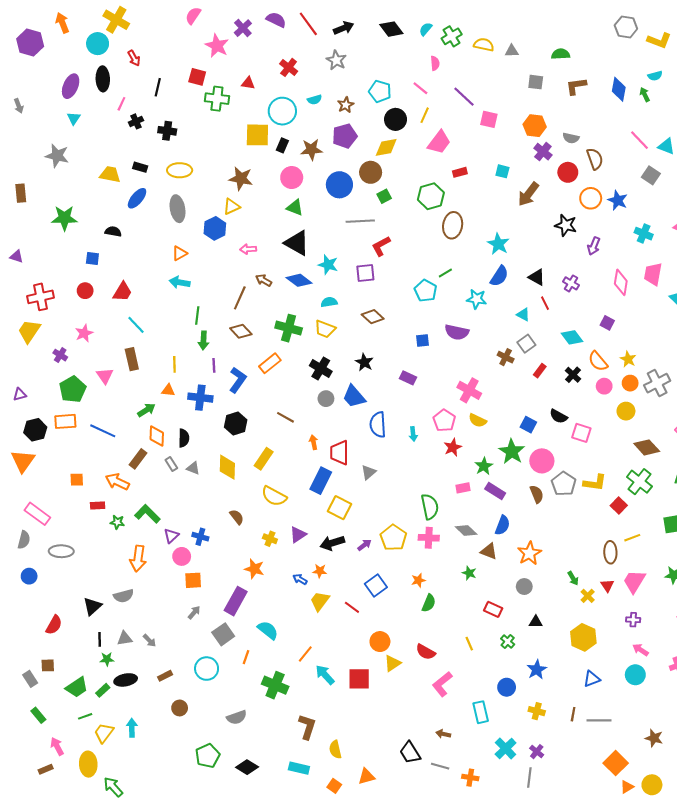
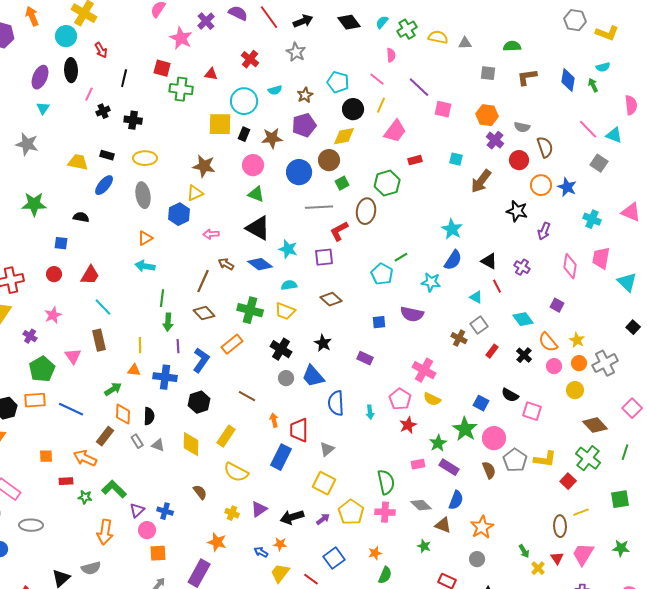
brown ellipse: (453, 225) -> (366, 211), moved
yellow square: (339, 508) -> (324, 483), moved

